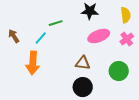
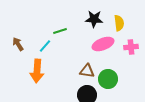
yellow semicircle: (126, 15) -> (119, 23), moved
pink cross: (127, 39) -> (131, 47), turned 32
green circle: (119, 71) -> (108, 79), moved

